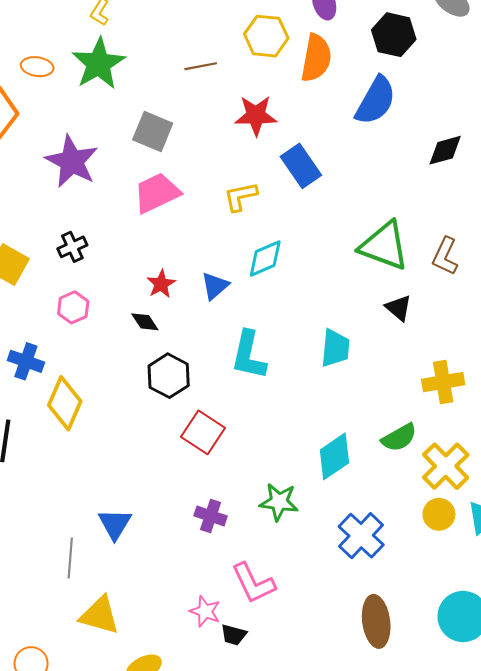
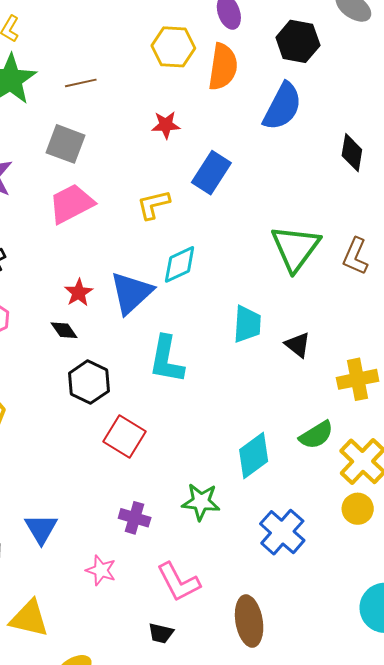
brown line: (201, 66) -> (81, 83), moved
red star: (256, 115) -> (166, 125), size x0.7
black diamond: (445, 150) -> (352, 153), turned -63
blue rectangle: (301, 166) -> (211, 173), turned 69
green triangle: (384, 246) -> (295, 248), turned 48
blue triangle: (215, 286) -> (131, 293), size x1.6
black triangle: (399, 308) -> (298, 345), moved
cyan trapezoid: (335, 348) -> (247, 324), moved
pink star: (205, 611) -> (101, 570), moved
brown ellipse: (376, 621) -> (249, 621), moved

